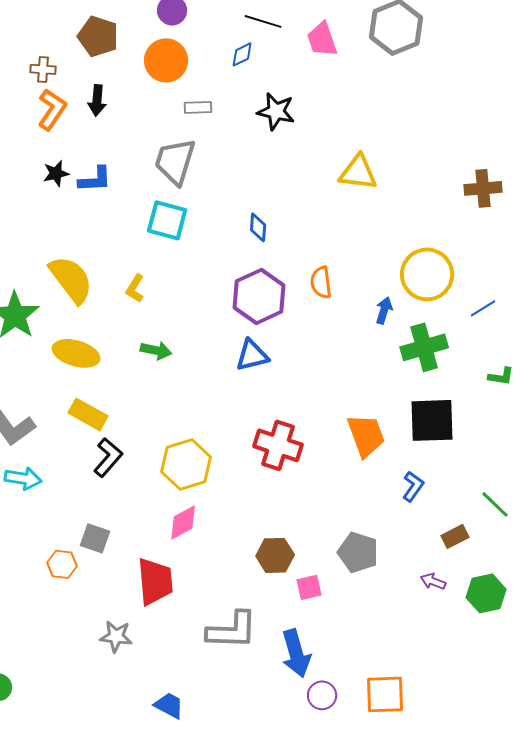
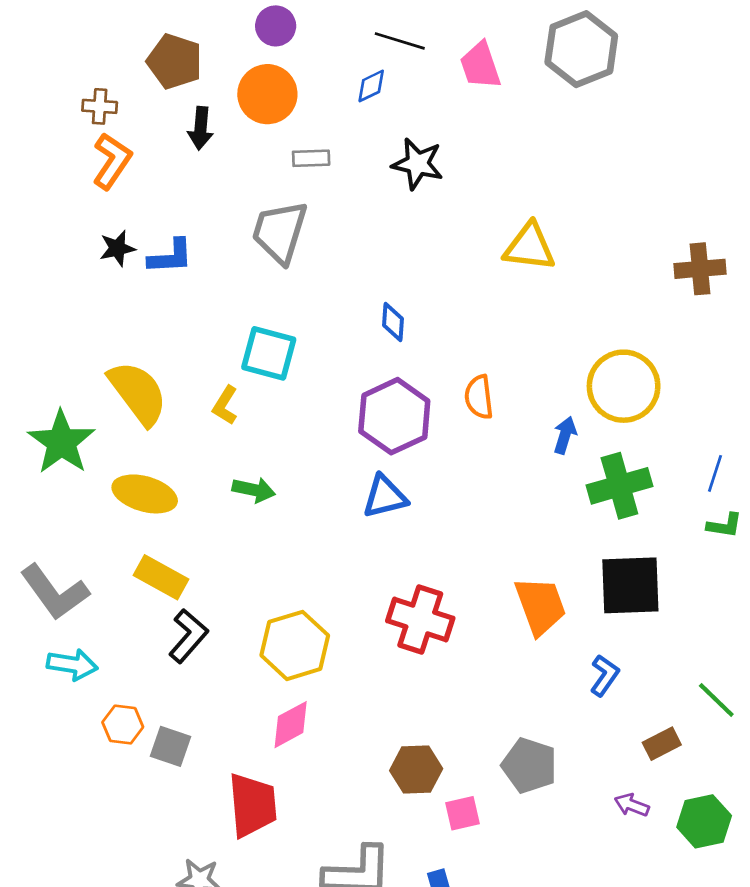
black arrow: (97, 100) -> (201, 128), moved
cyan square: (167, 220) -> (269, 353), moved
blue line: (483, 308) -> (715, 473), moved, turned -40
orange hexagon: (62, 564) -> (123, 725), moved

